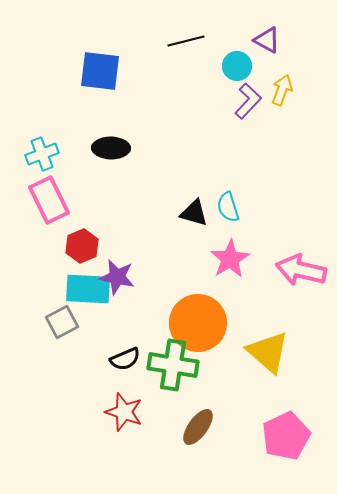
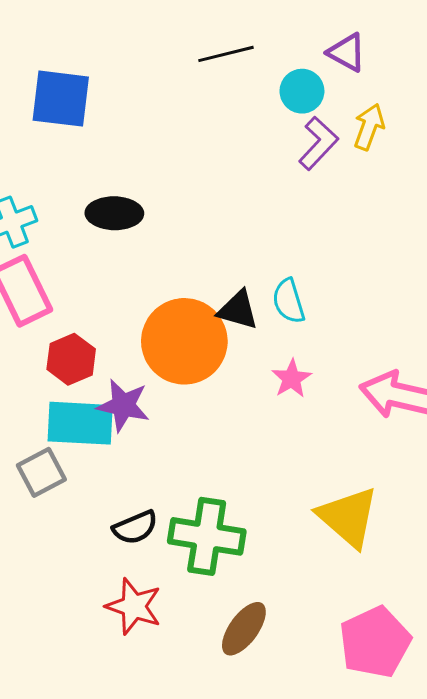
blue square: (100, 71) -> (61, 99), moved
pink star: (230, 259) -> (292, 379), size x0.7
orange circle: (198, 323) -> (184, 341), moved

